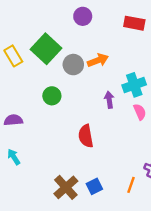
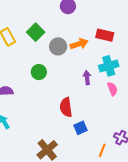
red rectangle: (134, 23) -> (105, 35), moved
green square: (46, 49) -> (36, 32), size x0.7
blue square: (94, 186) -> (81, 128), moved

